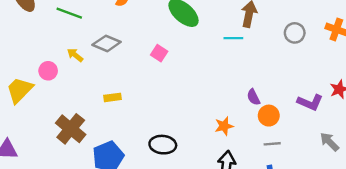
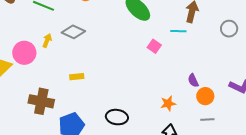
pink square: (159, 53) -> (154, 46), moved
yellow arrow: (75, 55) -> (47, 41), turned 72
pink circle: (48, 71) -> (24, 53), size x1.5
brown cross: (71, 129) -> (41, 101), turned -30

